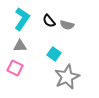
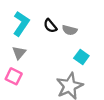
gray triangle: (20, 46) -> (19, 53), turned -48
cyan square: (54, 54) -> (81, 57), moved

